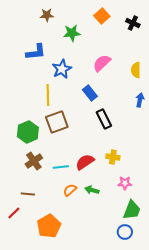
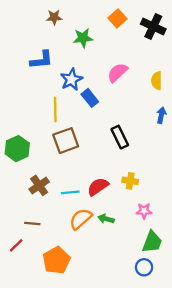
black cross: (133, 23) -> (153, 26), size x1.5
blue rectangle: (90, 93) -> (90, 98), moved
green hexagon: (28, 132) -> (17, 149), moved
orange semicircle: (70, 190) -> (81, 219), size x1.5

